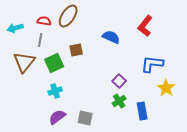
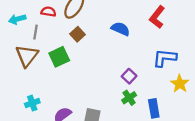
gray line: (40, 40) -> (36, 32), moved
brown square: (76, 50) -> (77, 34), moved, turned -32
cyan cross: (55, 91) -> (32, 103), moved

